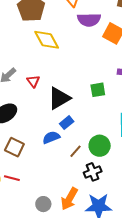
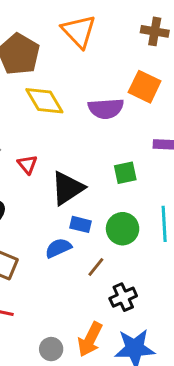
purple semicircle: (89, 20) -> (106, 109), moved
blue rectangle: (67, 123) -> (80, 224), turned 56
green circle: (100, 146) -> (123, 229), moved

